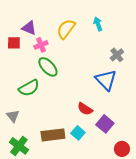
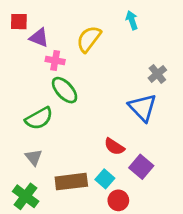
cyan arrow: (98, 24) -> (132, 20), moved
red square: (14, 43) -> (19, 22), moved
pink cross: (41, 45) -> (55, 61), turned 32
gray triangle: (13, 116) -> (34, 157), moved
red circle: (122, 149) -> (118, 200), moved

